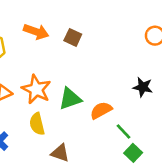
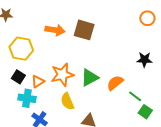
brown square: (73, 37) -> (84, 30), size x1.5
orange star: (36, 89) -> (62, 75), turned -30

